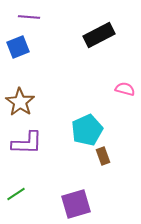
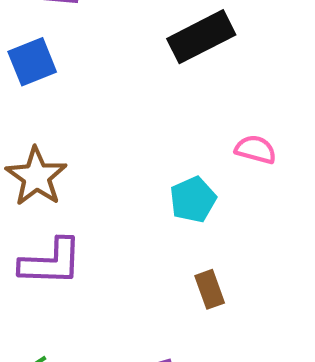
cyan pentagon: (87, 130) -> (193, 200), moved, size x0.7

